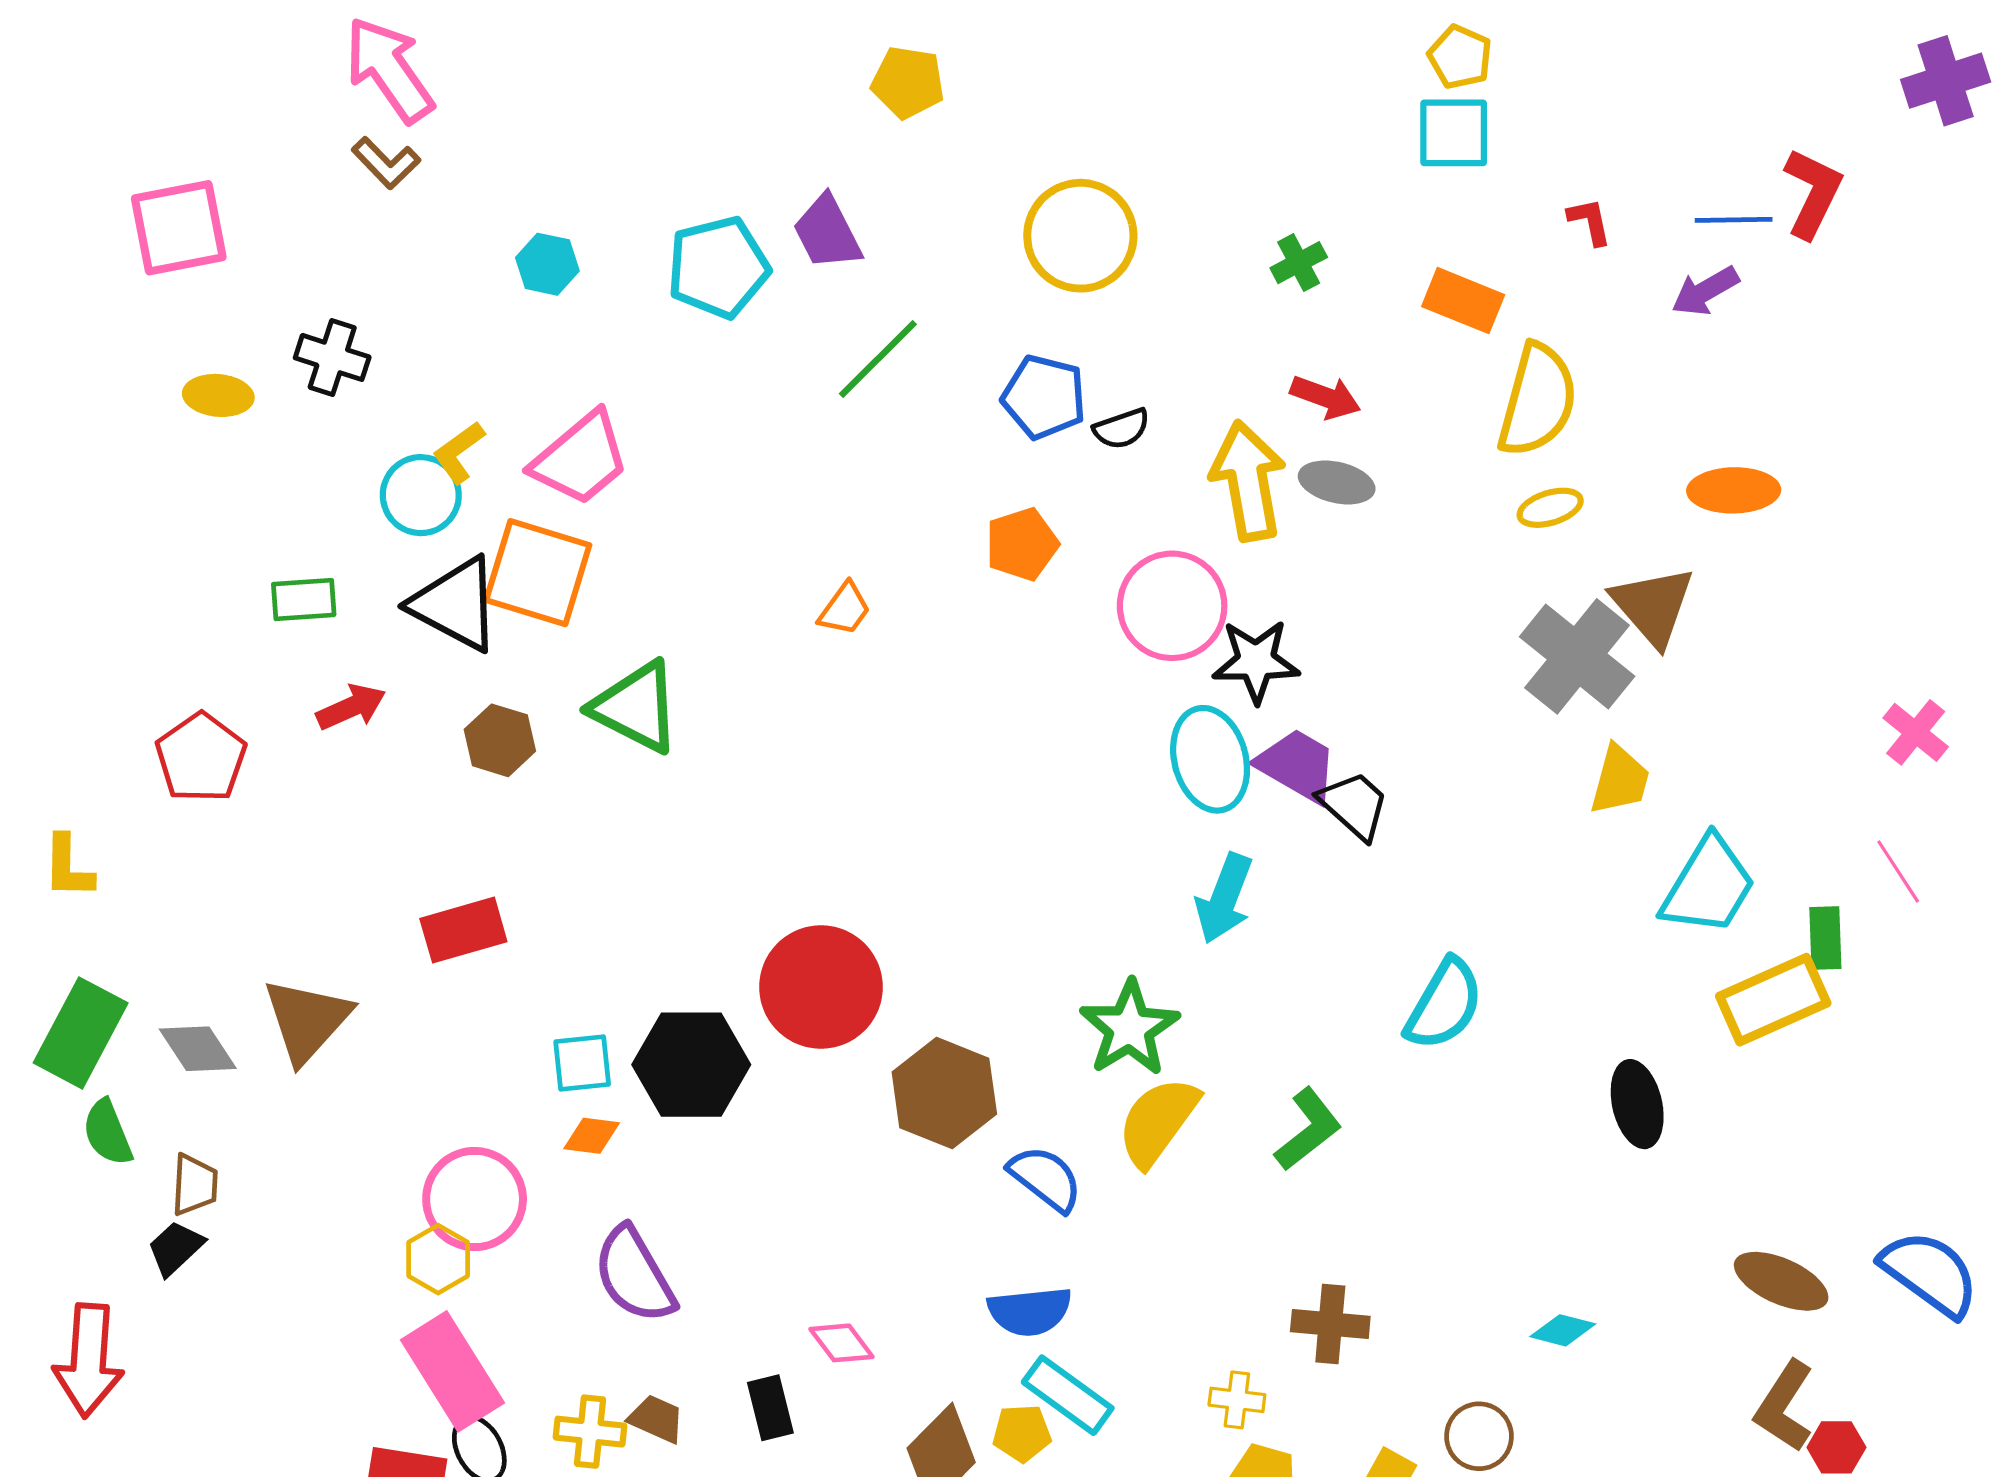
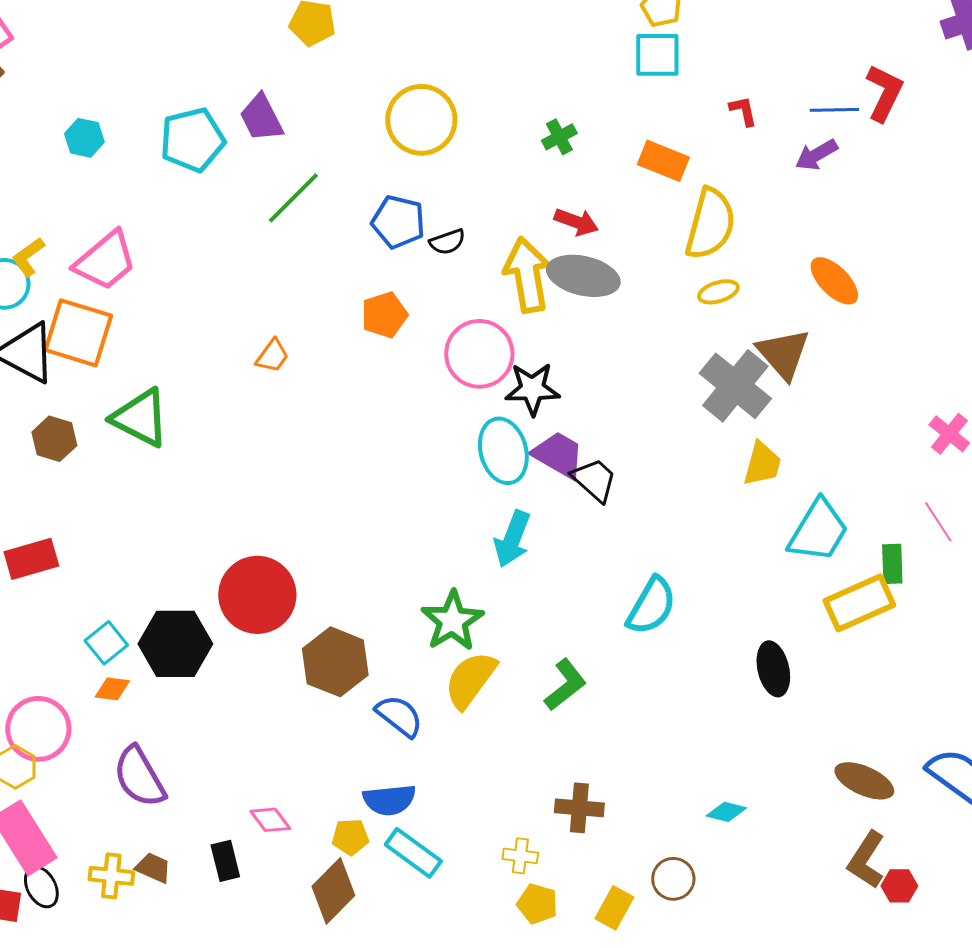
gray ellipse: (1337, 482) -> (583, 276), size x1.5
orange ellipse: (1734, 490) -> (834, 281), turned 46
cyan square: (582, 1063) -> (106, 643), turned -33
yellow pentagon: (1022, 1433) -> (350, 837), moved

